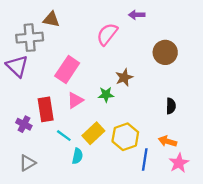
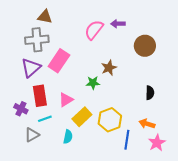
purple arrow: (137, 15) -> (118, 24), moved
gray cross: (30, 38) -> (37, 40), moved
purple triangle: (17, 66) -> (31, 68), moved, turned 35
pink triangle: (75, 100) -> (66, 100), moved
cyan line: (64, 136) -> (45, 119), moved, turned -56
gray triangle: (27, 163) -> (32, 135), moved

